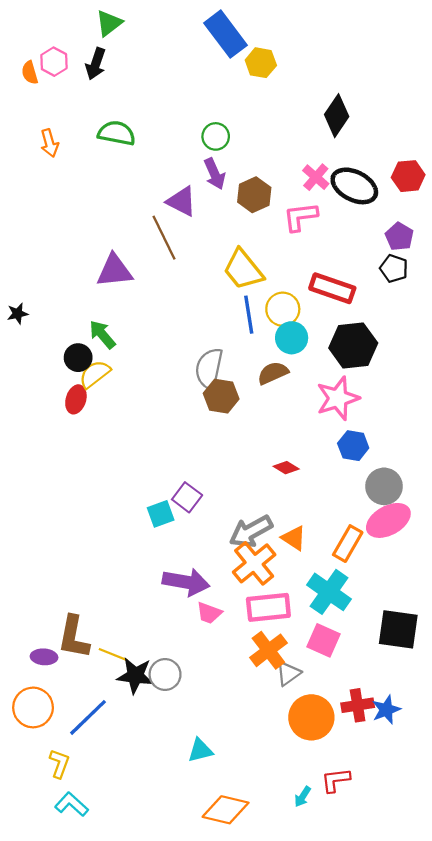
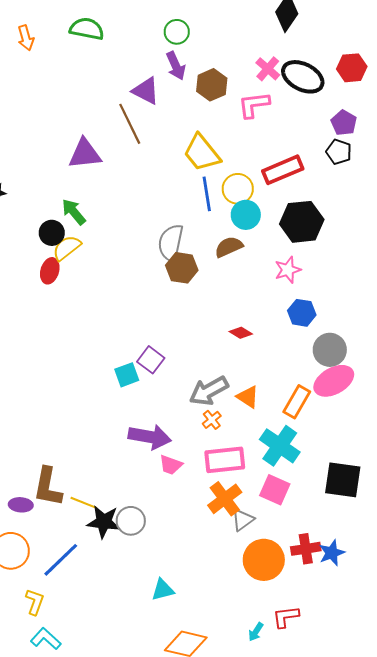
red rectangle: (332, 288) -> (283, 170), turned -42
pink star: (338, 398) -> (288, 270), size x0.7
orange cross: (254, 563) -> (212, 420), size x0.5

